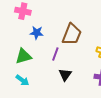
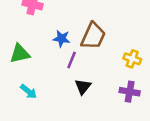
blue star: (37, 33) -> (62, 39), moved
green triangle: (23, 56) -> (20, 54), moved

